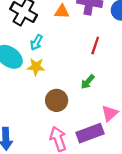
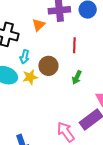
orange triangle: (62, 12) -> (39, 25), turned -32
brown circle: (57, 100) -> (48, 66), moved

